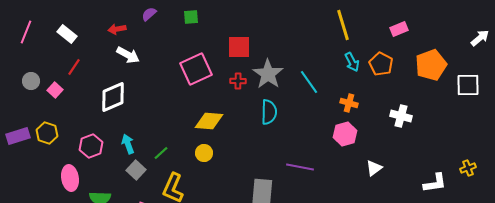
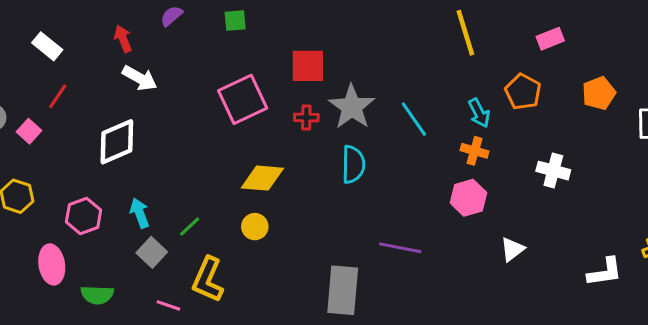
red arrow: (117, 29) -> (123, 39), turned 78
cyan arrow: (352, 62) -> (479, 113), moved
orange pentagon: (431, 65) -> (599, 93), size x0.7

